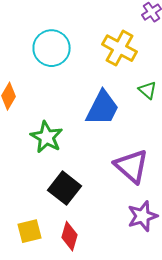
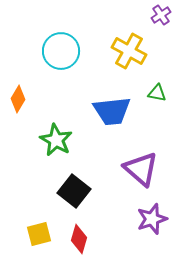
green triangle: (148, 90) -> (157, 93), turned -30
blue trapezoid: (102, 108) -> (112, 111), turned 57

